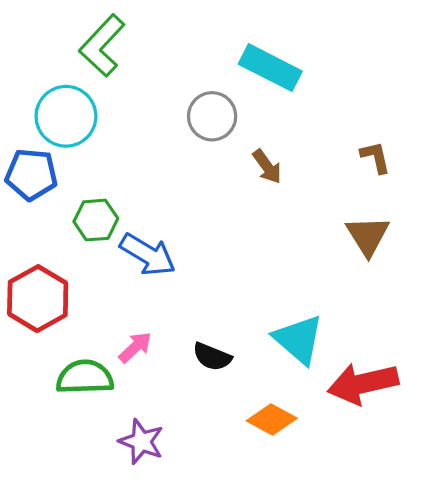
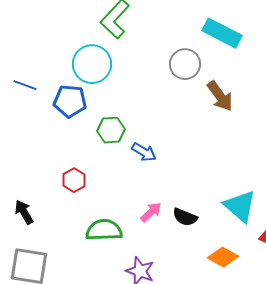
brown arrow: (267, 167) -> (220, 96), size x1.4
blue arrow: (148, 255) -> (144, 152), size x0.7
red hexagon: (38, 299) -> (74, 180), size x0.6
pink arrow: (135, 347) -> (151, 212), moved

